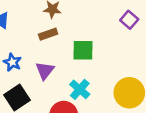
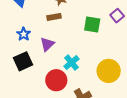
green square: (83, 50) -> (92, 24), moved

